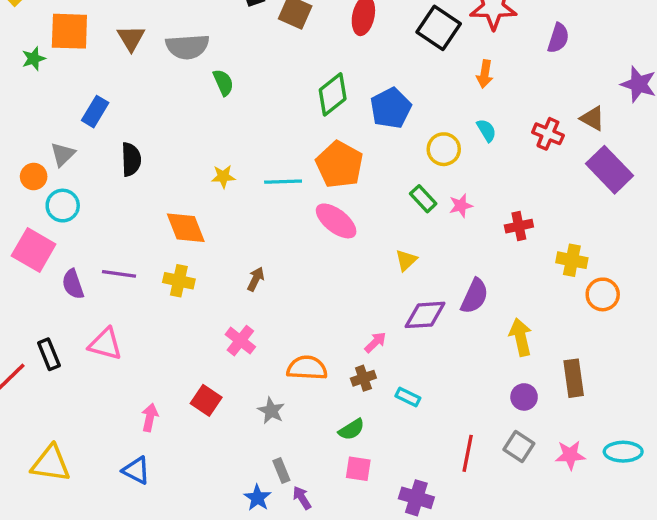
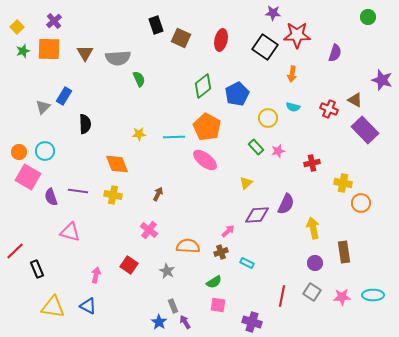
green star: (34, 59) -> (23, 51), moved
cyan semicircle: (486, 130) -> (293, 107), turned 136
gray triangle: (63, 154) -> (43, 107), moved
orange circle: (34, 177) -> (19, 152), moved
black rectangle: (49, 354) -> (37, 269), moved
yellow triangle: (51, 464) -> (53, 307), moved

